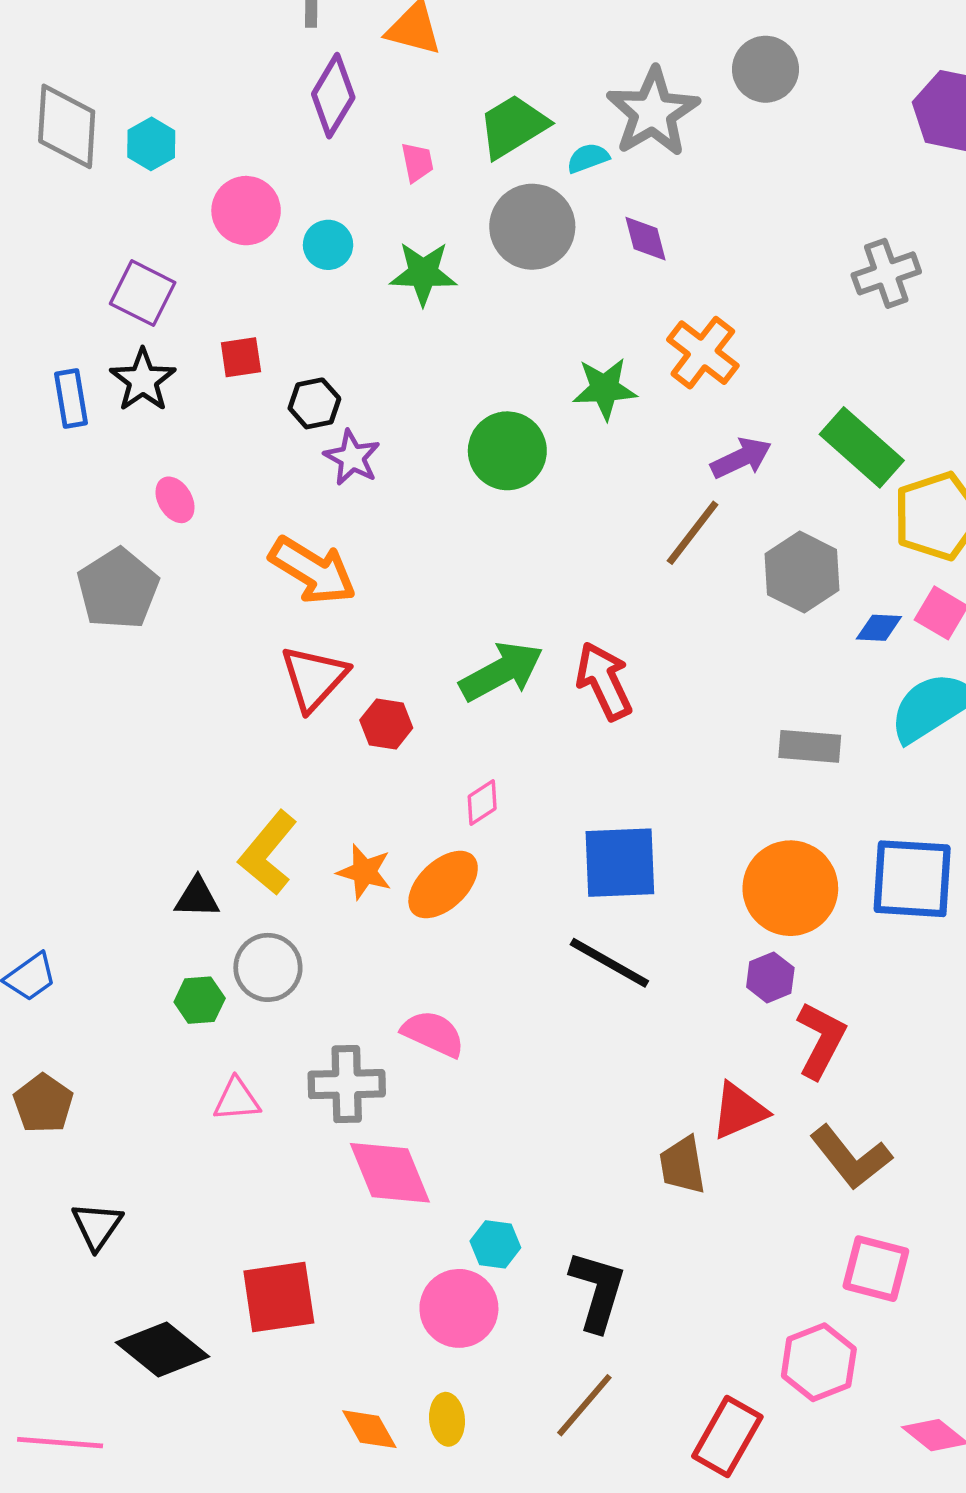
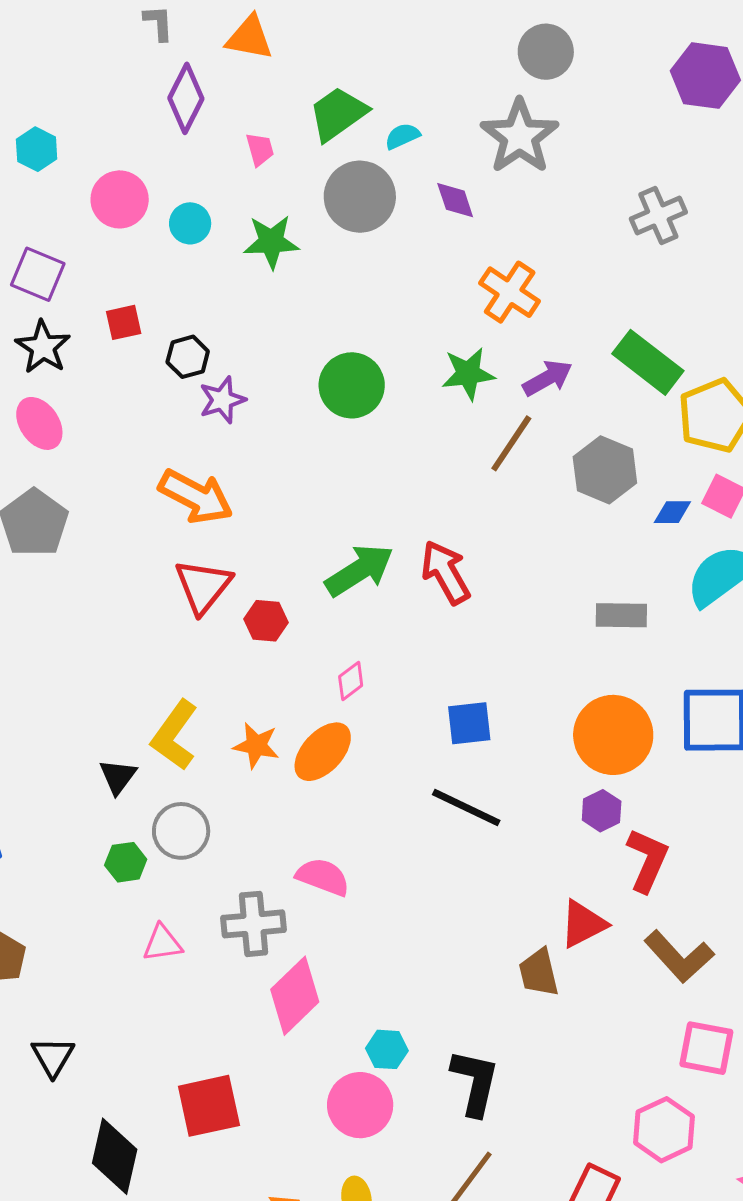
gray star: (653, 112) -> (520, 136), moved
green star: (605, 389) -> (468, 374), moved
purple star: (352, 458) -> (222, 400), turned 30
pink ellipse: (175, 500) -> (39, 423), moved, size x1.4
blue square: (620, 863) -> (469, 723), size x0.7
black triangle: (197, 897) -> (118, 777), turned -51
pink diamond: (390, 1173) -> (295, 996), turned 72
black diamond: (163, 1349) -> (115, 1156), turned 68

